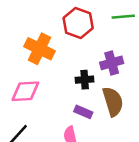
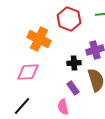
purple rectangle: (83, 112) -> (73, 88), turned 32

